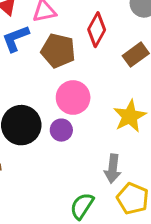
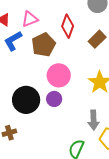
brown pentagon: (58, 51) -> (43, 45), turned -30

